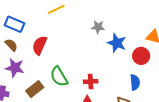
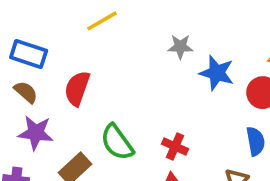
red cross: (91, 81) -> (175, 146), turned 32

